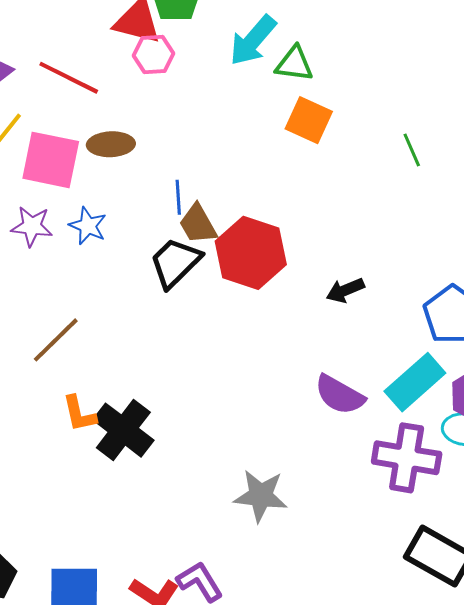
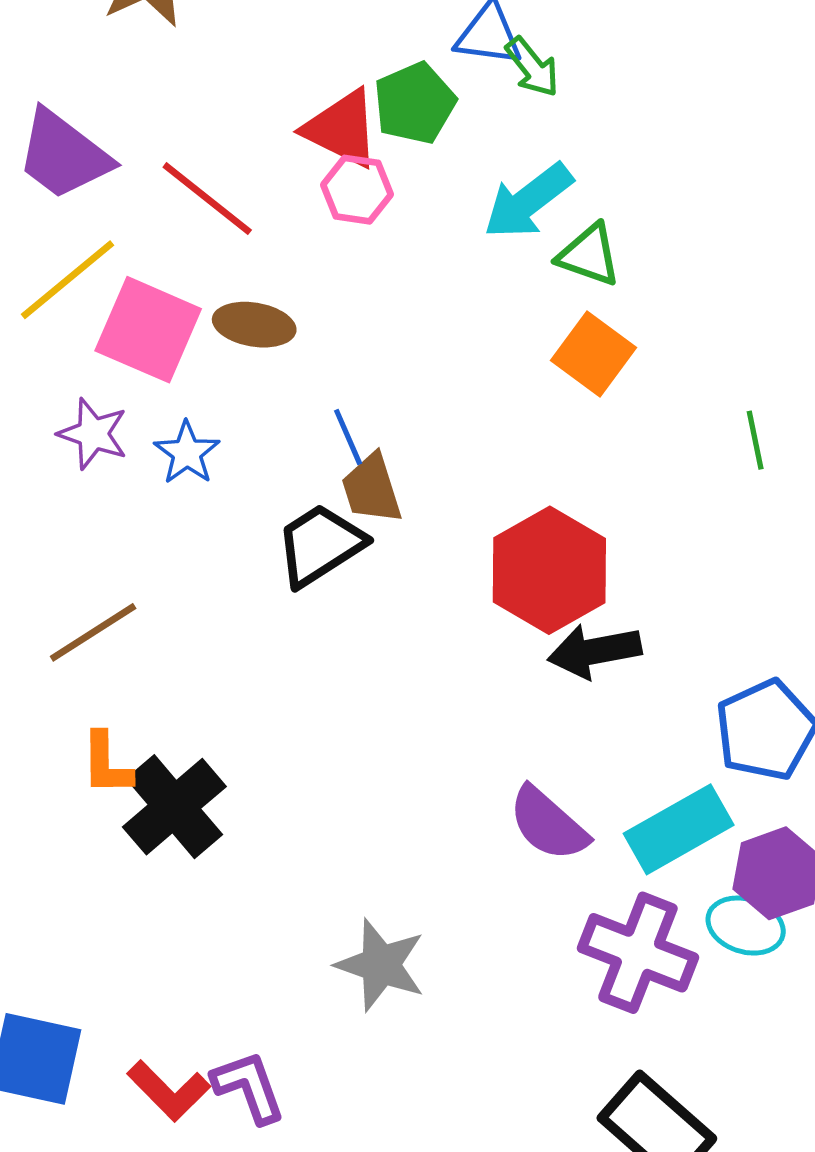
blue line: (178, 197) -> (348, 437), turned -32
red hexagon: (251, 253) -> (549, 570), moved
black arrow: (345, 290) -> (594, 651), size x1.4

